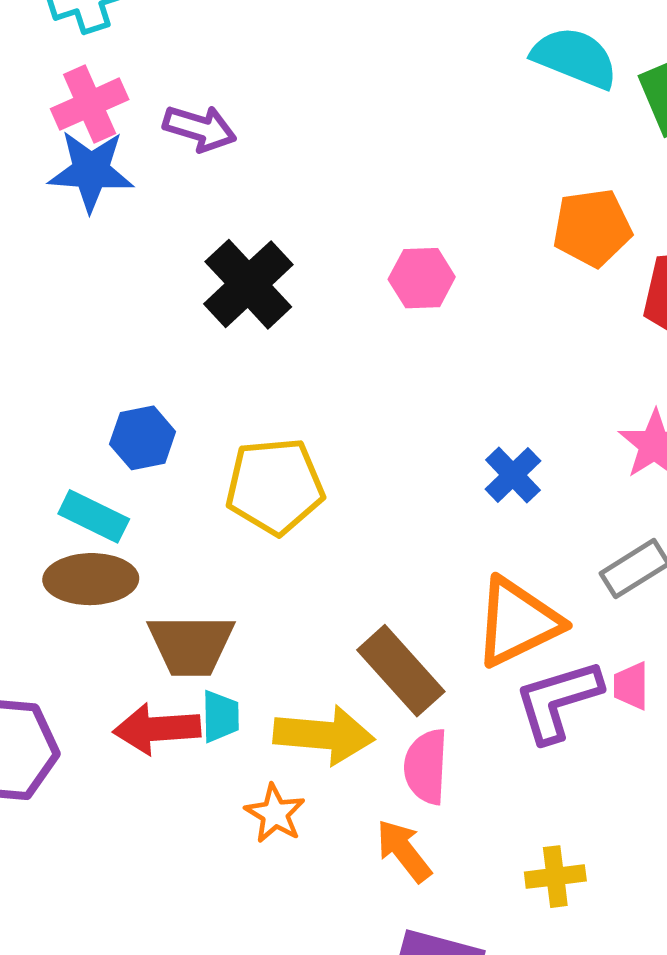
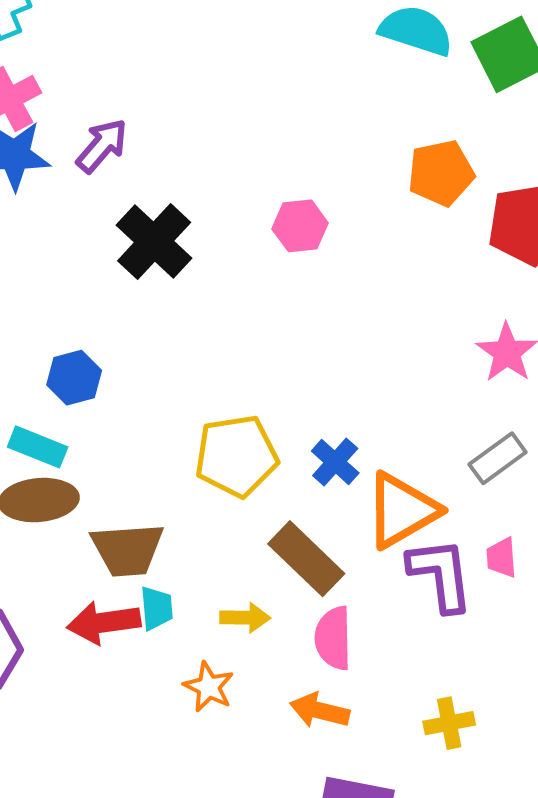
purple arrow: (200, 128) -> (102, 146), moved, turned -62
blue cross: (513, 475) -> (335, 462), moved
yellow pentagon: (275, 486) -> (236, 456), moved
purple L-shape: (558, 701) -> (441, 574), turned 104
yellow arrow: (324, 735) -> (245, 618), size x0.6
orange arrow: (404, 851) -> (320, 711), turned -34

